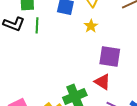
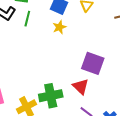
yellow star: (91, 26) -> (59, 27), moved

